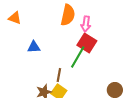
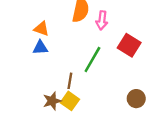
orange triangle: (15, 18) -> (41, 29), moved
red square: (87, 43) -> (129, 45), moved

